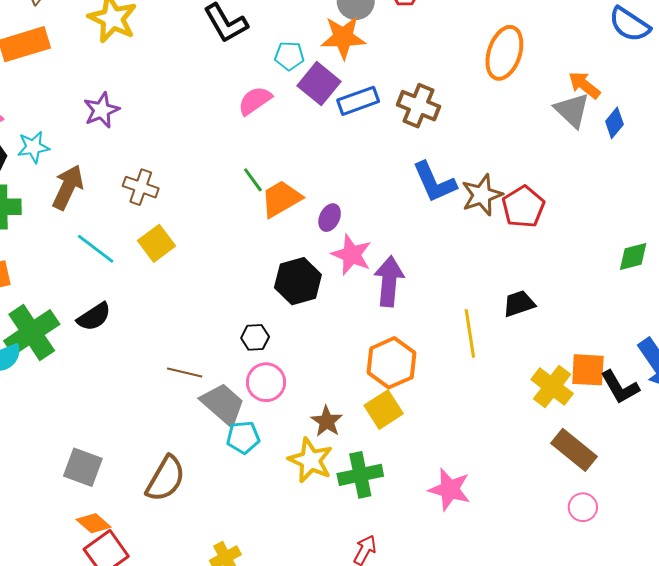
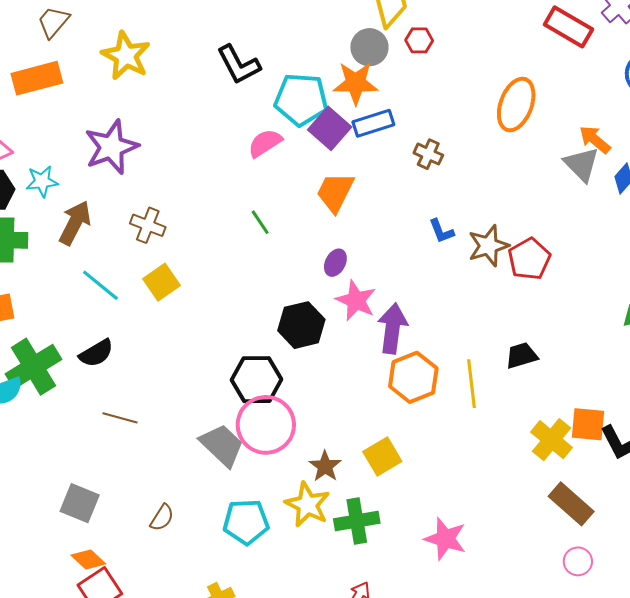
cyan pentagon: (289, 56) -> (301, 100), size x1.8
blue rectangle: (358, 101) -> (373, 123), moved
brown cross: (418, 106) -> (428, 154), size x0.7
purple star: (101, 110) -> (111, 147), size x1.5
blue L-shape: (434, 182) -> (441, 231), size x0.6
orange trapezoid: (281, 199) -> (335, 192), moved, turned -36
black hexagon: (255, 337) -> (257, 380), size x1.8
orange hexagon: (392, 363) -> (413, 377), moved
brown line: (185, 373) -> (120, 418), moved
pink circle: (266, 382) -> (266, 425), size x1.5
cyan pentagon: (243, 437) -> (246, 522), moved, size x1.4
brown semicircle: (166, 479) -> (162, 518), size x0.6

